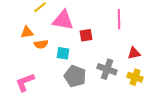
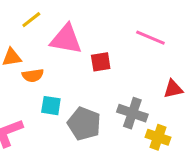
pink line: (119, 19) -> (150, 38), turned -66
cyan square: (63, 53) -> (51, 106), moved
yellow cross: (135, 77) -> (158, 137), moved

